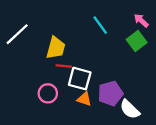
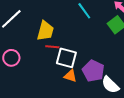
pink circle: (48, 93) -> (11, 58), moved
purple pentagon: (110, 93) -> (93, 71), turned -30

